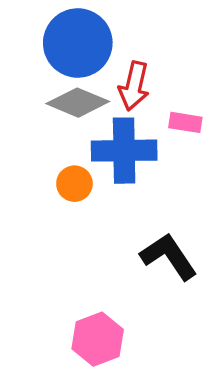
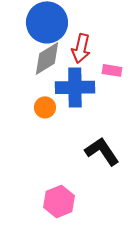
gray diamond: (78, 103) -> (47, 58), turned -54

